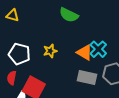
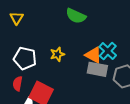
yellow triangle: (13, 15) -> (17, 18), turned 48
gray rectangle: (87, 77) -> (97, 69), moved

